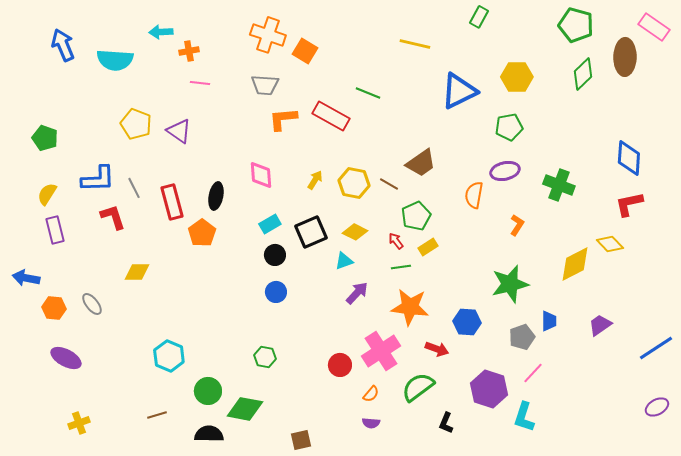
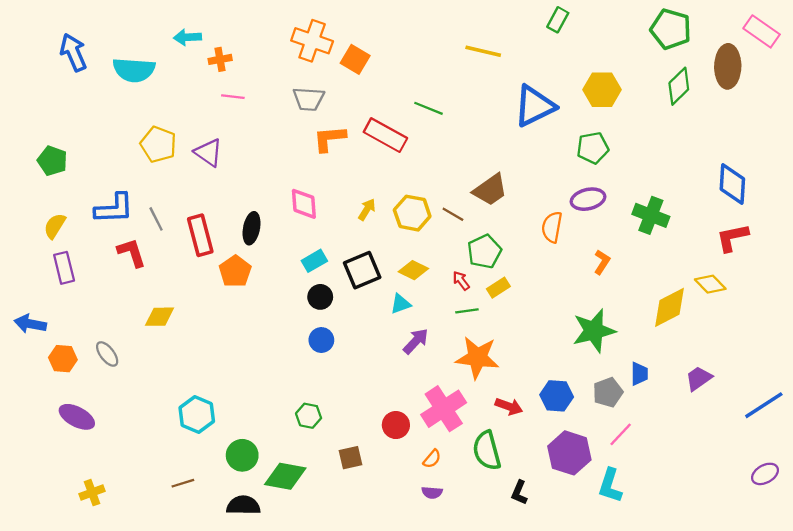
blue hexagon: (467, 322) -> (557, 396), moved
green semicircle: (418, 387) -> (487, 451), turned -68
brown square: (301, 440) -> (350, 458), moved

